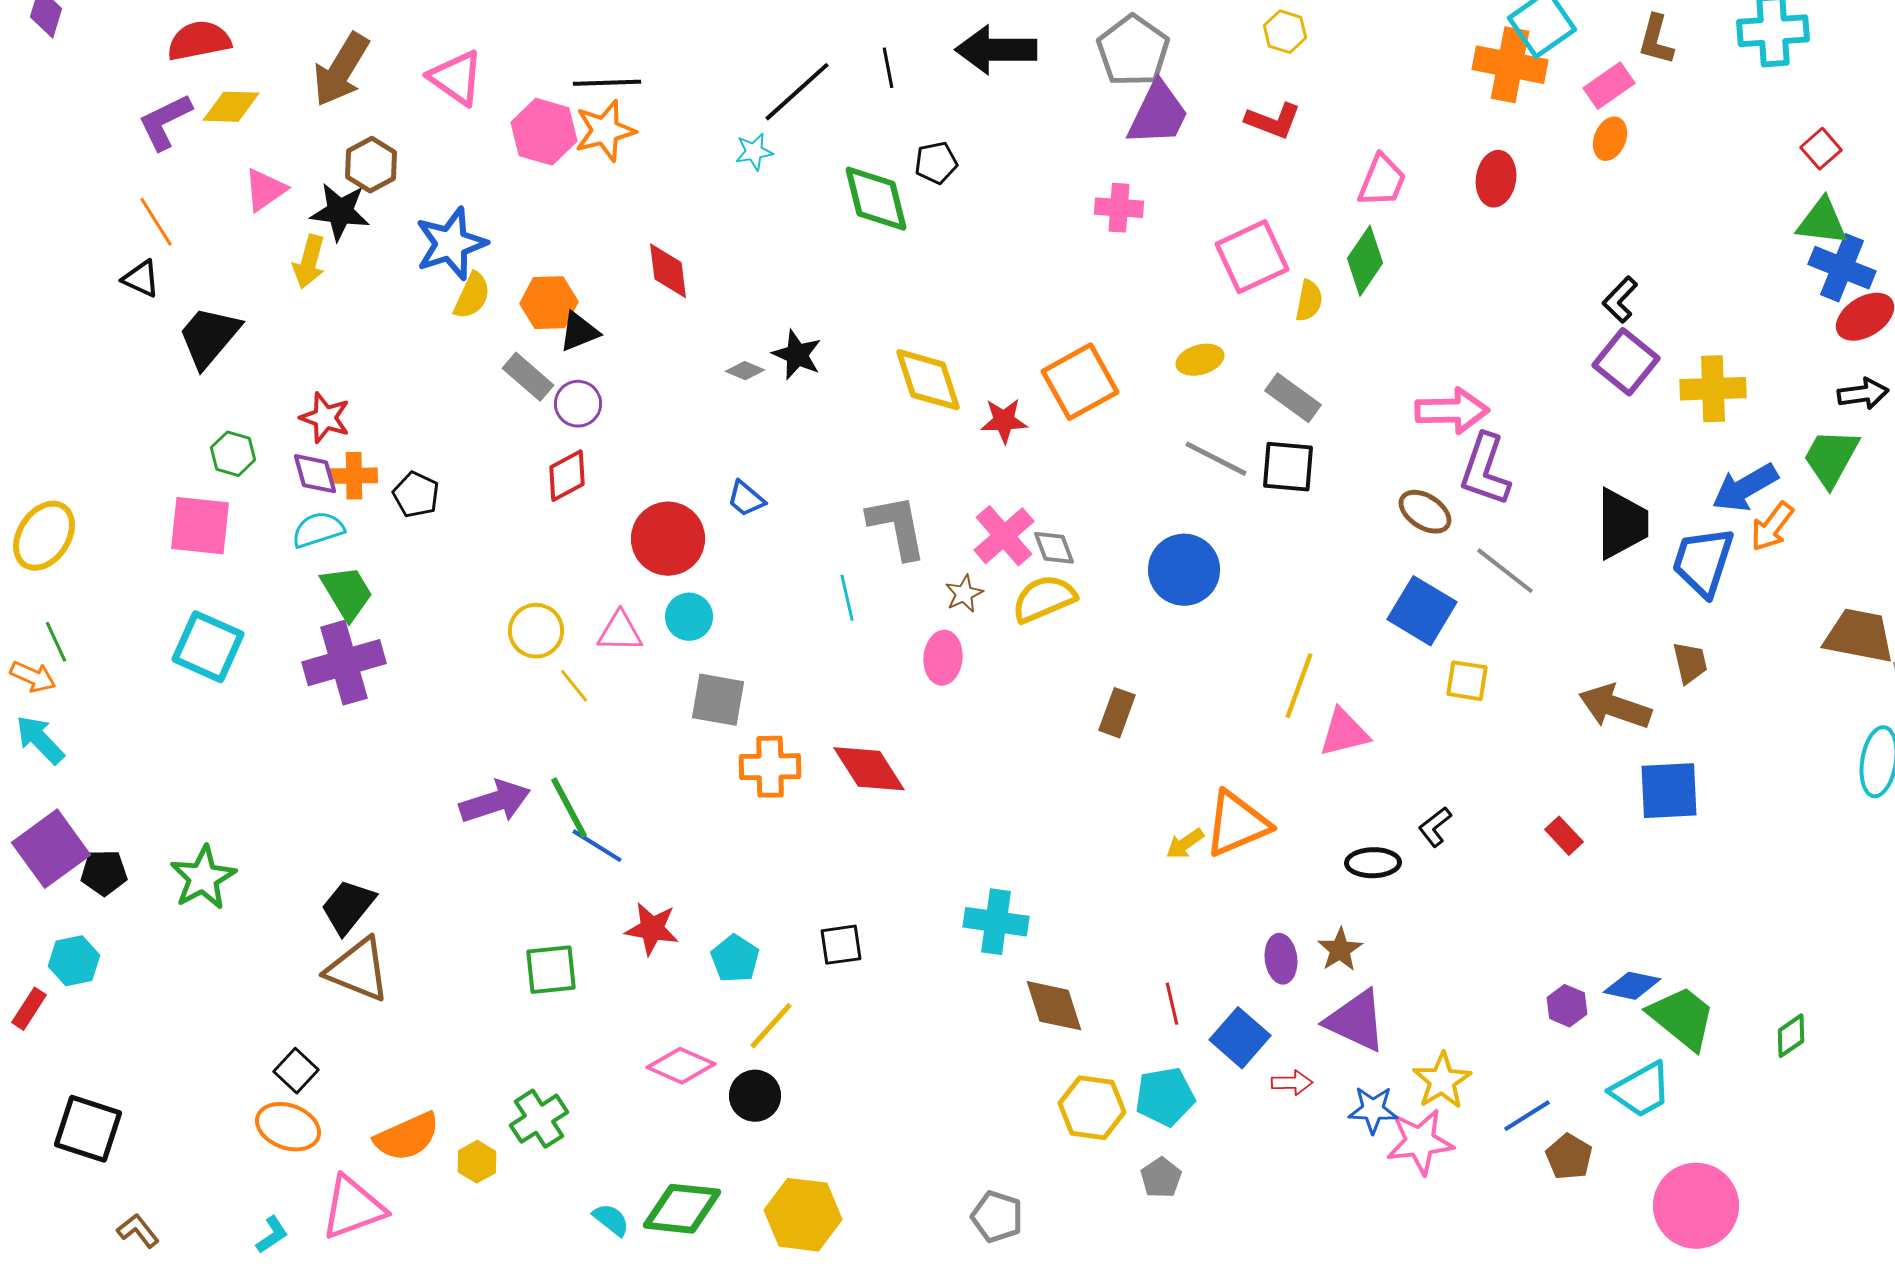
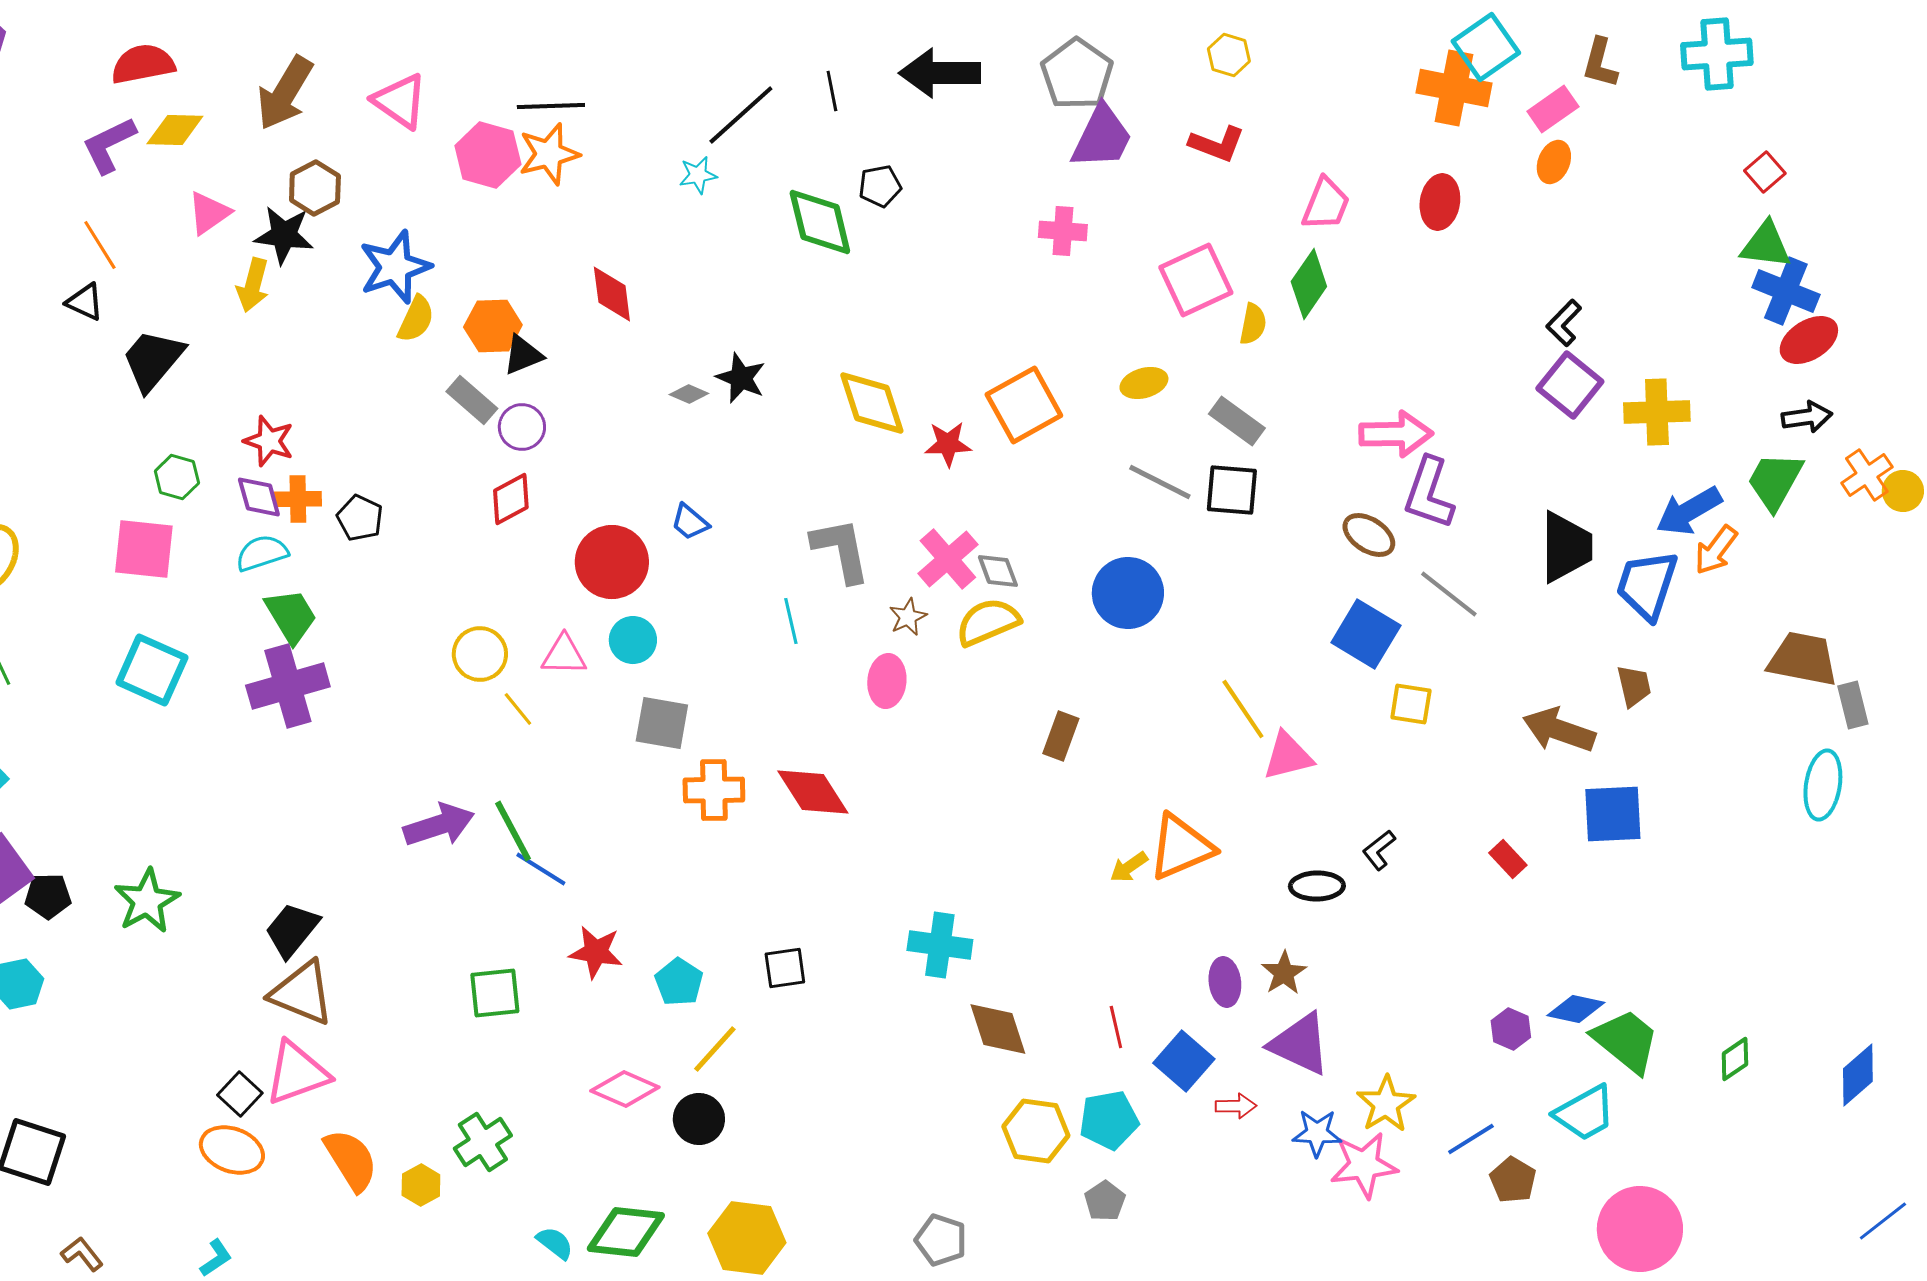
yellow line: (1299, 686) -> (1243, 709), turned -54
orange semicircle: (407, 1137) -> (351, 1160), turned -98
pink triangle: (353, 1208) -> (297, 1073), moved

